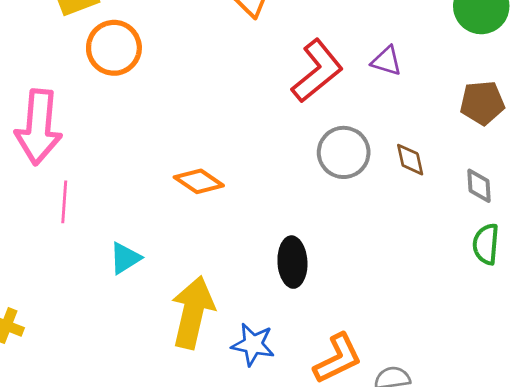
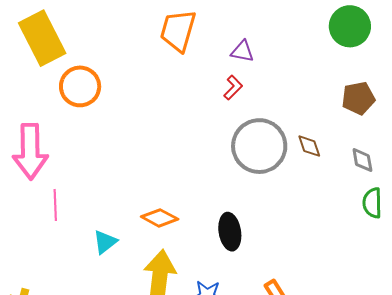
purple triangle: (387, 61) -> (242, 51), moved
red L-shape: (317, 71) -> (233, 88), size x0.5
gray circle: (344, 152) -> (259, 146), size x1.4
orange diamond: (199, 181) -> (160, 218), moved

